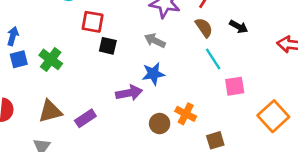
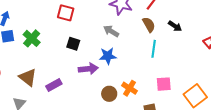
black square: (108, 46) -> (73, 44), moved
cyan line: (213, 59) -> (154, 49), turned 36
pink square: (235, 86) -> (164, 84), moved
brown triangle: (50, 111) -> (28, 77), turned 48

